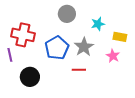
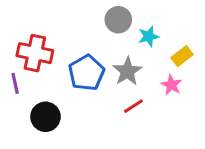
gray circle: (67, 14) -> (118, 20), moved
yellow rectangle: (120, 37) -> (182, 56), turned -48
red line: (79, 70) -> (133, 106), moved, turned -32

